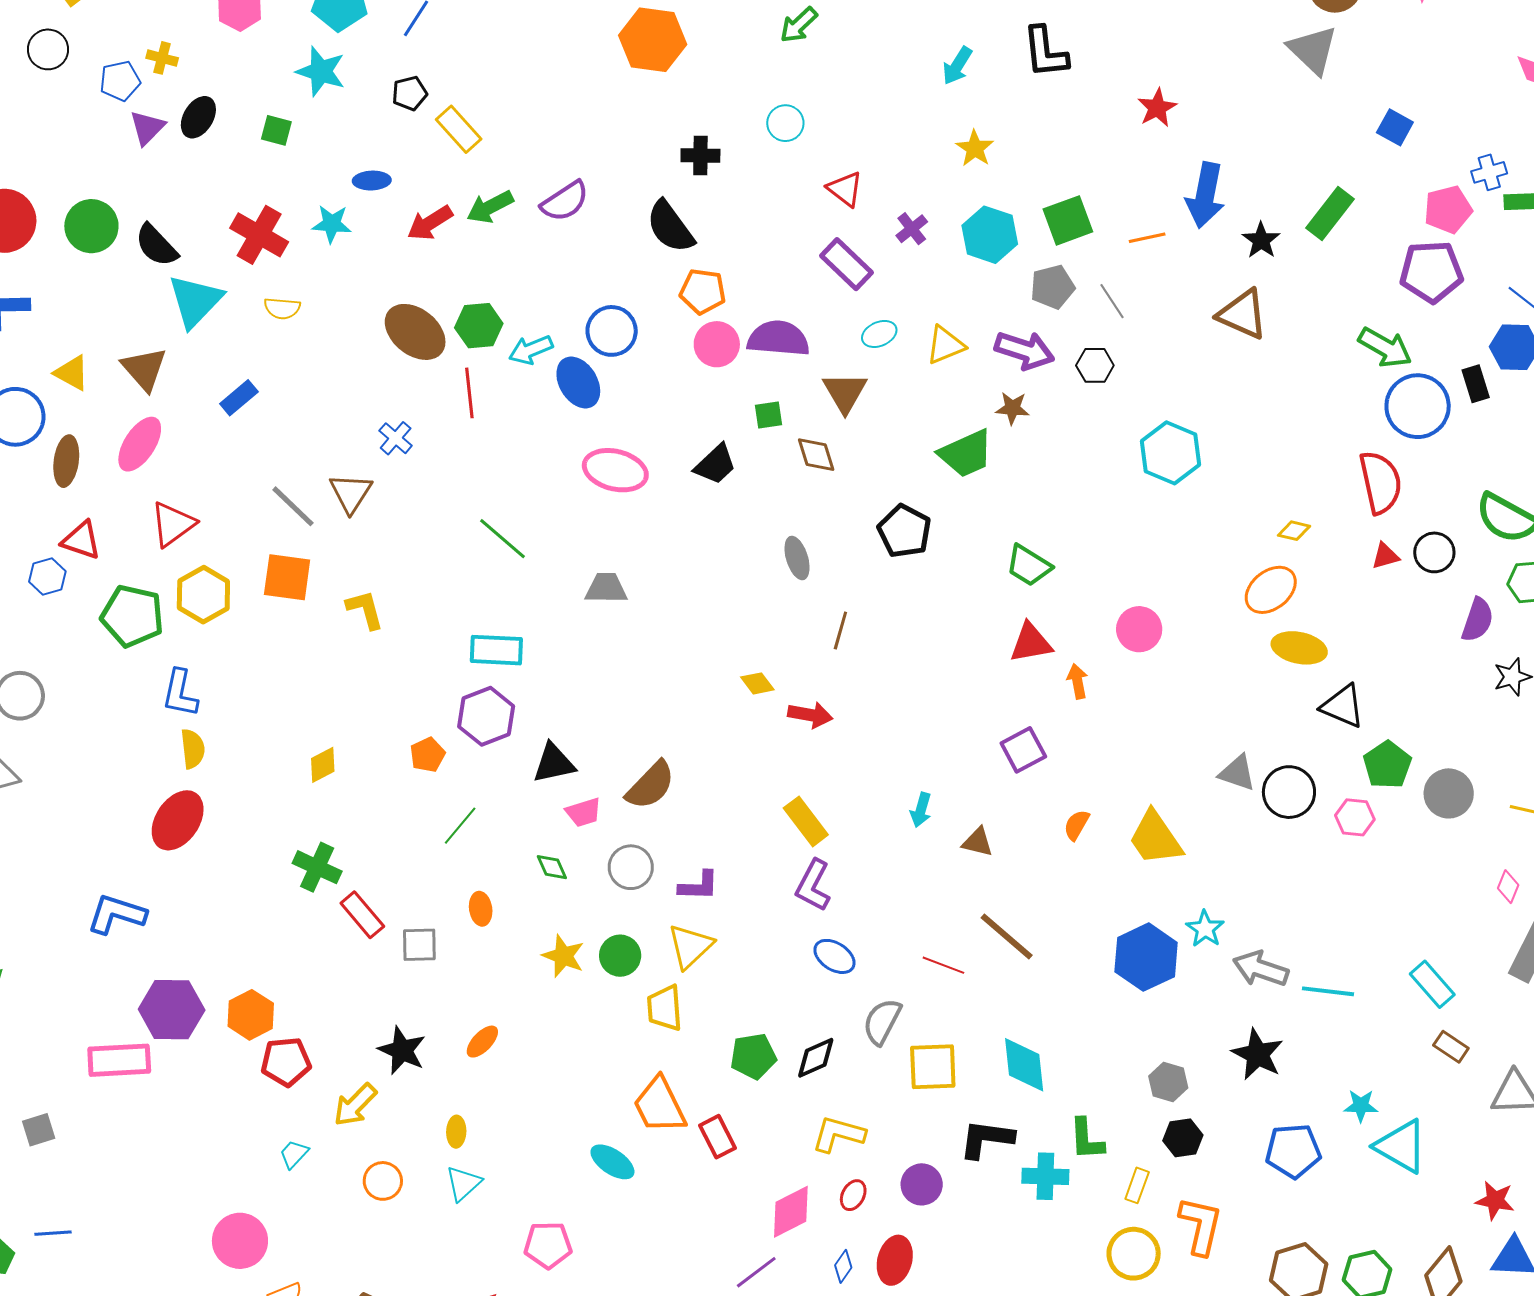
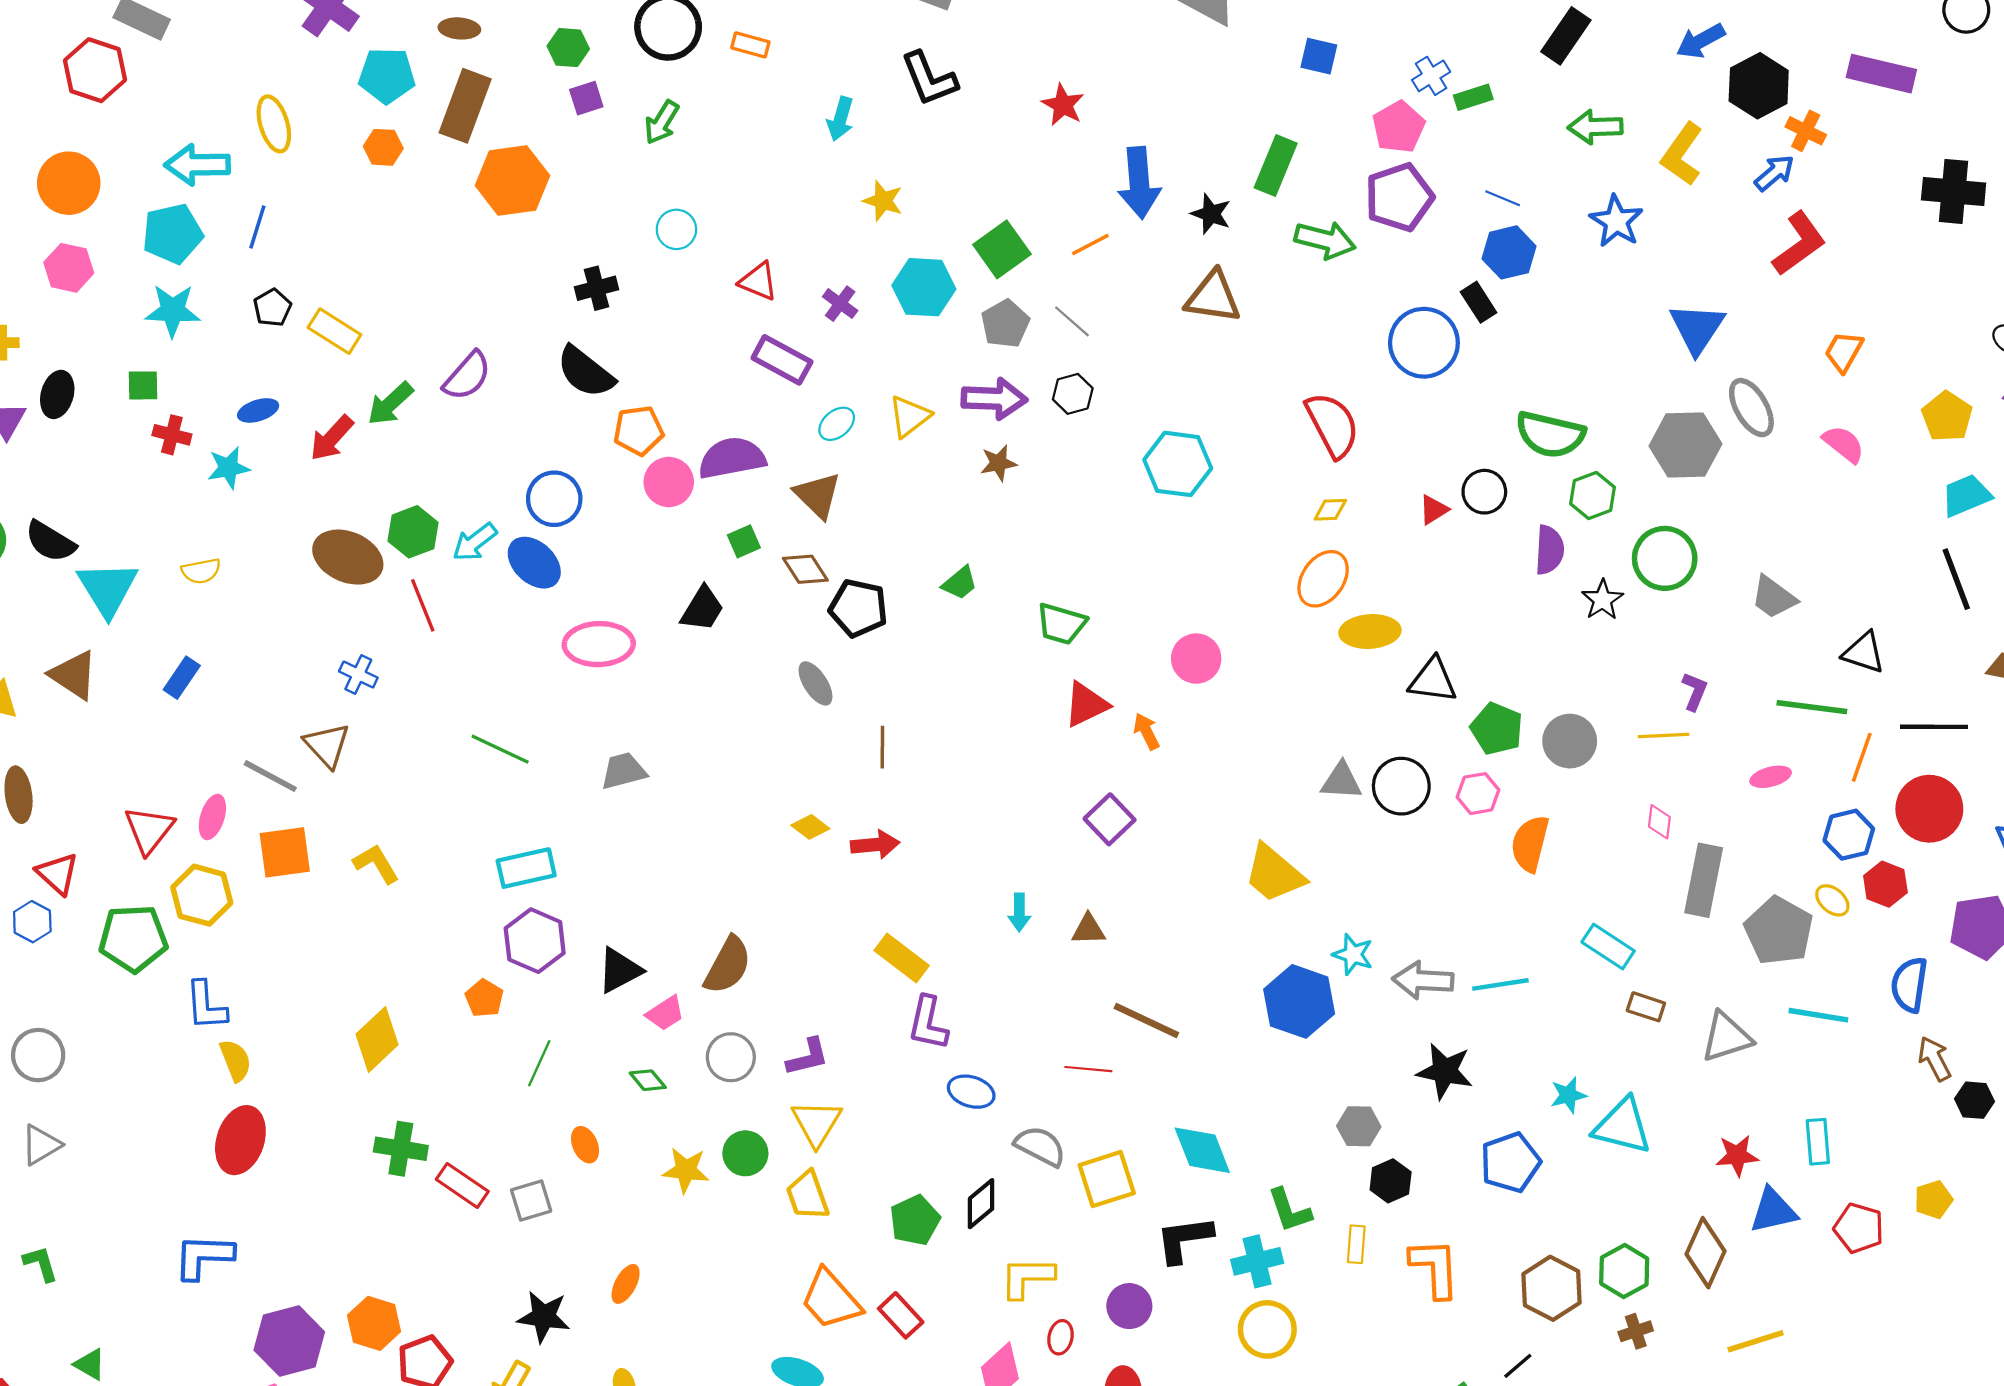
red cross: (259, 235) -> (172, 435), moved, size x0.6
green arrow: (1385, 348) -> (1325, 240), moved
pink ellipse: (140, 444) -> (212, 817), moved, size x0.7
green trapezoid: (966, 454) -> (960, 583), moved, size x0.6
red semicircle: (1380, 482) -> (1332, 425), moved
black pentagon: (904, 531) -> (858, 608), moved
red triangle: (81, 540) -> (57, 874), turned 39
yellow diamond: (323, 765) -> (377, 1039), size x1.5
orange semicircle: (1076, 825) -> (1530, 844), moved, size x1.6
gray semicircle: (882, 1021) -> (1040, 1146), turned 105
yellow circle: (1134, 1254) -> (1267, 1329), moved

